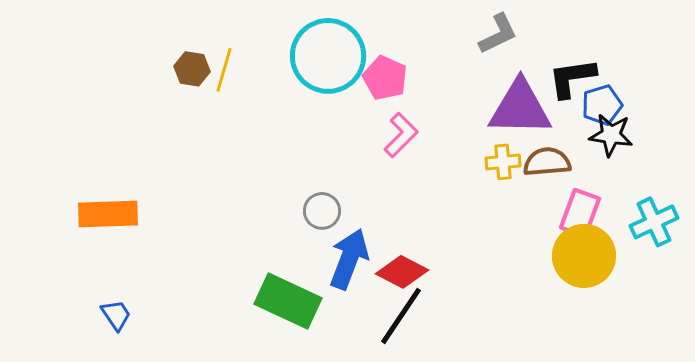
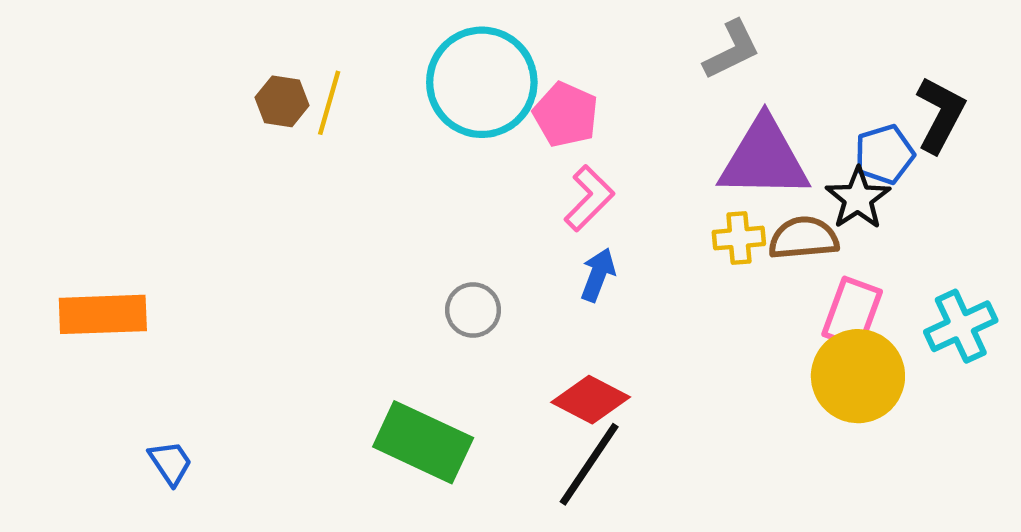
black L-shape: (572, 78) -> (940, 115), moved, turned 126
black star: (611, 135) -> (858, 198), moved, turned 30
orange rectangle: (108, 214) -> (103, 314), moved
blue arrow: (349, 259) -> (598, 275), moved, size x0.6

